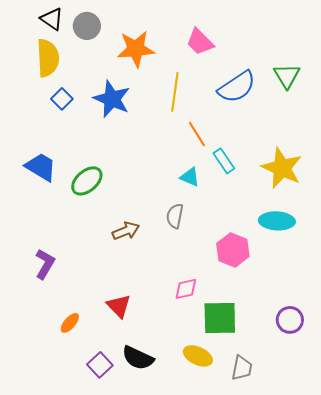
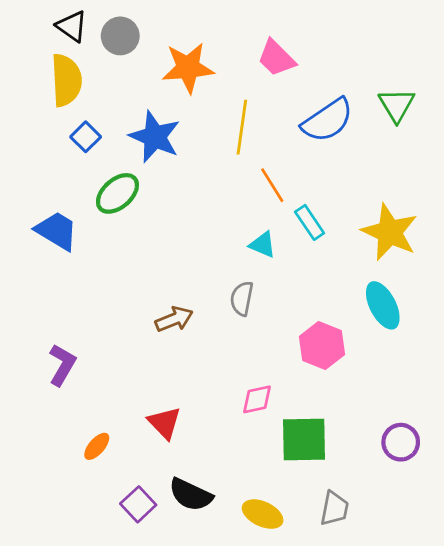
green ellipse: (87, 181) -> (117, 193), moved
cyan ellipse: (277, 221) -> (383, 305), turned 60
yellow ellipse: (198, 356) -> (263, 514), moved

